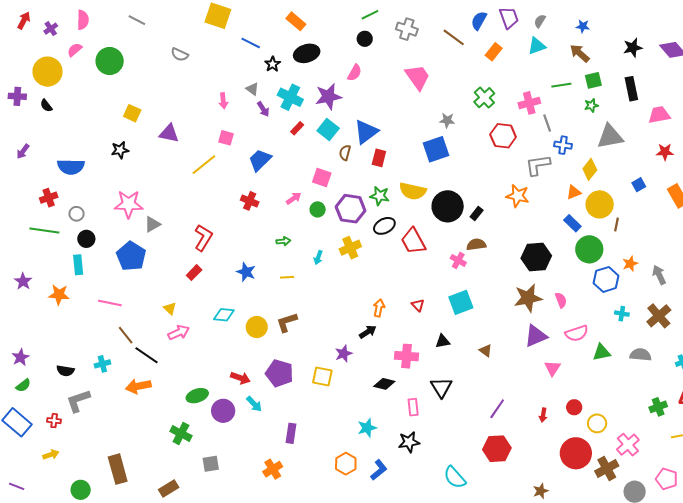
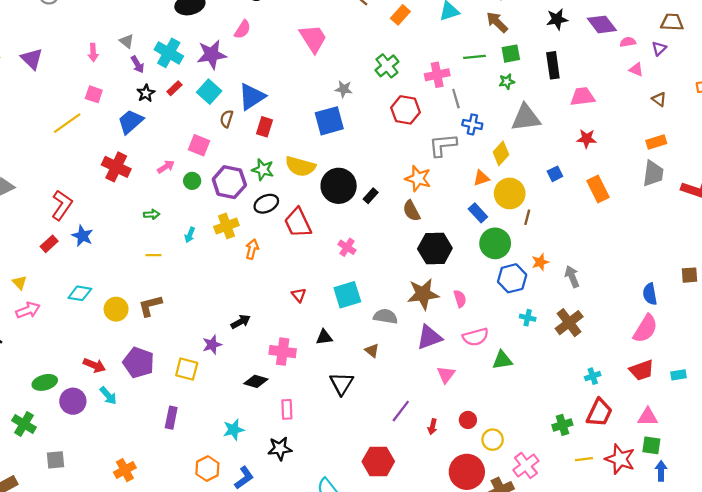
black star: (273, 64) -> (146, 93), moved
purple triangle: (169, 133) -> (32, 59), moved, turned 30
red cross: (250, 201) -> (116, 167), size x1.4
brown semicircle: (476, 245) -> (411, 211), moved, turned -114
blue star: (246, 272) -> (82, 236), moved
orange arrow: (379, 308) -> (252, 249), moved
gray semicircle: (641, 355) -> (385, 316), moved
black triangle: (441, 387) -> (342, 384), moved
purple line: (497, 409) -> (401, 411), moved
purple rectangle: (291, 433) -> (171, 418), moved

